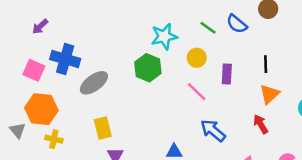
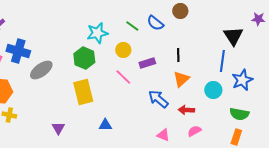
purple rectangle: (227, 74) -> (147, 63), turned 70
red arrow: (261, 124) -> (186, 110), moved, turned -56
yellow rectangle: (103, 128) -> (83, 92), moved, size x1.4
blue arrow: (213, 130) -> (158, 99), moved

